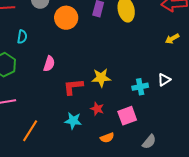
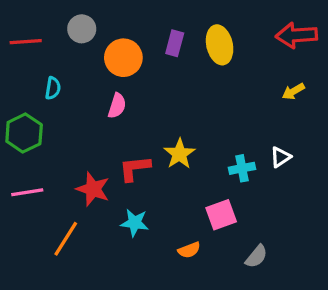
pink semicircle: (49, 64) -> (117, 106), moved
yellow star: (101, 78) -> (179, 154), turned -30
red star: (97, 109) -> (93, 189), moved, size x1.5

